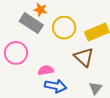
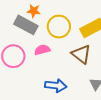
pink semicircle: (46, 70) -> (42, 50), moved

